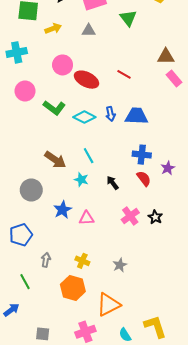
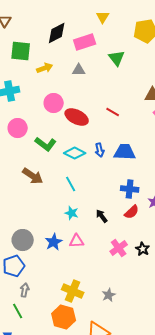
cyan line: (89, 156) -> (71, 184), moved
brown arrow: (55, 160) -> (33, 176), moved
red semicircle: (144, 179) -> (132, 212), turned 84
gray circle: (31, 190) -> (23, 240), moved
pink triangle: (86, 218) -> (77, 241), moved
gray arrow: (46, 260) -> (25, 290), moved
yellow cross: (82, 261) -> (73, 291), size x1.5

